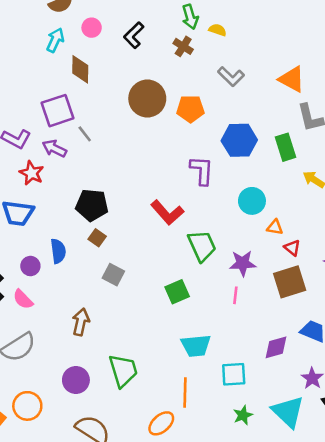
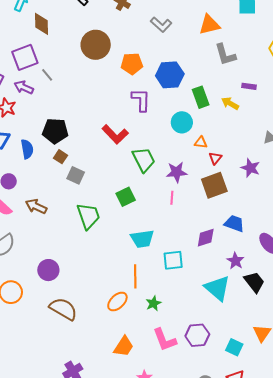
orange triangle: (292, 79) -> (209, 25), turned -40
orange pentagon: (190, 109) -> (132, 64), moved
green rectangle: (285, 147) -> (201, 97), moved
red triangle: (292, 248) -> (215, 158), turned 32
blue semicircle: (58, 251) -> (27, 149), moved
gray square: (113, 275) -> (76, 175), moved
brown arrow: (81, 322) -> (36, 206), moved, turned -75
green trapezoid: (123, 370) -> (88, 216), moved
green star: (243, 415) -> (153, 303), moved

